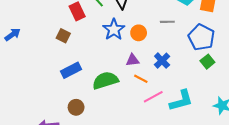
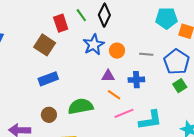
gray line: (167, 22) -> (146, 54), moved
brown square: (63, 36) -> (45, 45), size x1.5
blue cross: (162, 61) -> (136, 80), turned 35
green semicircle: (105, 80) -> (81, 106), moved

